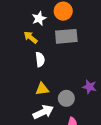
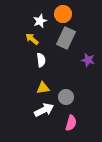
gray rectangle: (66, 36) -> (66, 38), turned -60
purple star: (89, 87) -> (88, 60), moved

